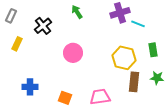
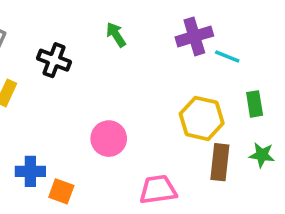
black cross: (43, 26) -> (54, 60), turned -30
pink circle: (73, 53) -> (109, 139), moved
orange square: (65, 98) -> (61, 191), moved

